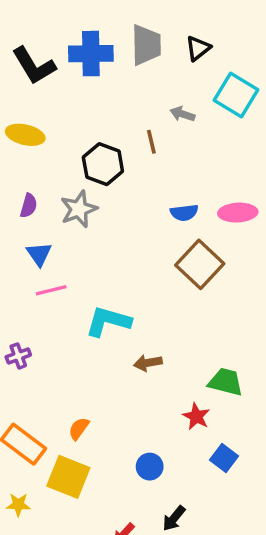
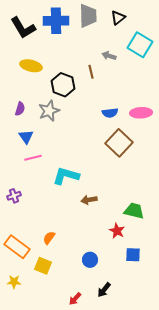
yellow ellipse: (25, 135) -> (31, 66), moved
blue square: (224, 458) -> (133, 255), turned -35
yellow square: (68, 477) -> (43, 266), size x0.7

